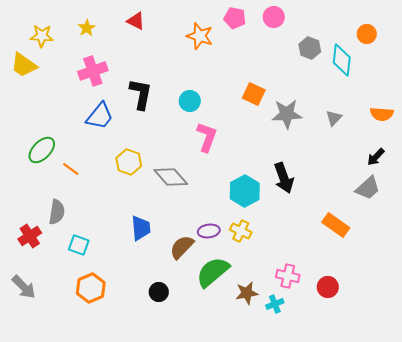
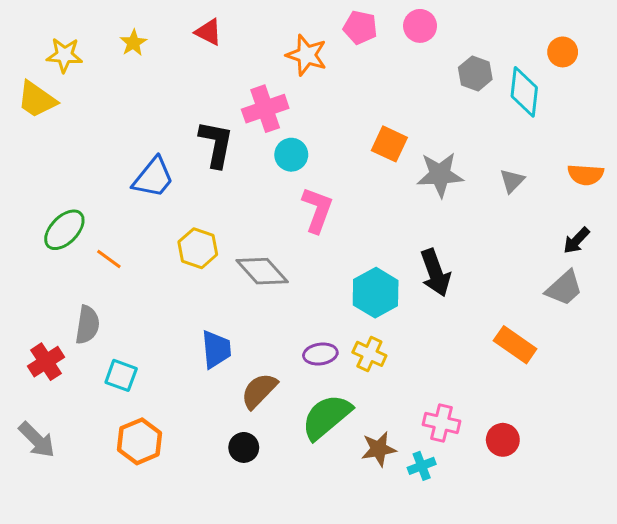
pink cross: (93, 71) -> (265, 109), moved
brown semicircle: (182, 247) -> (259, 391), moved

